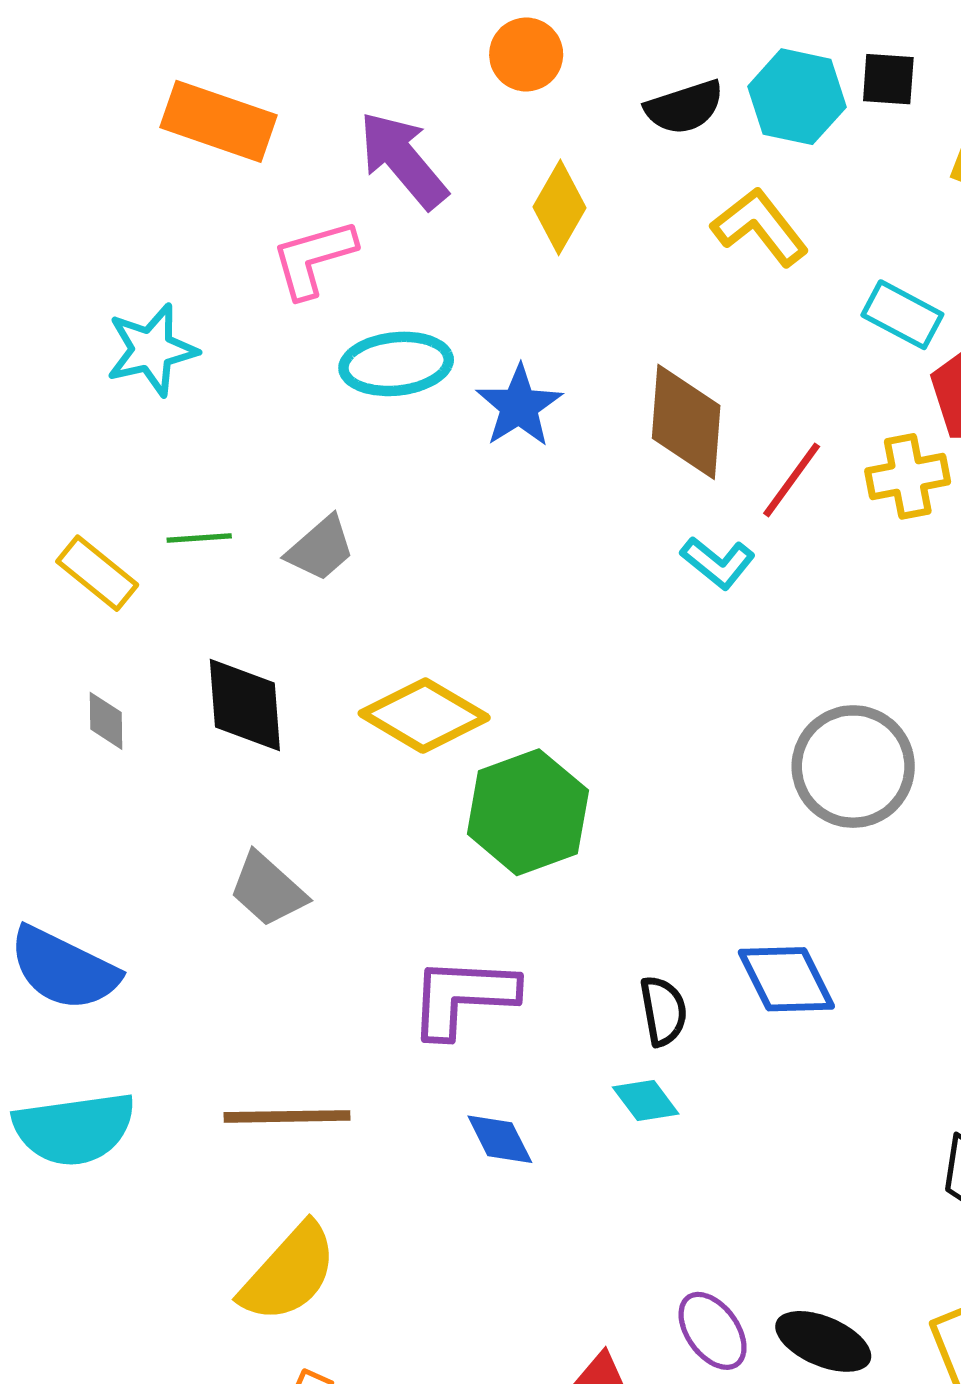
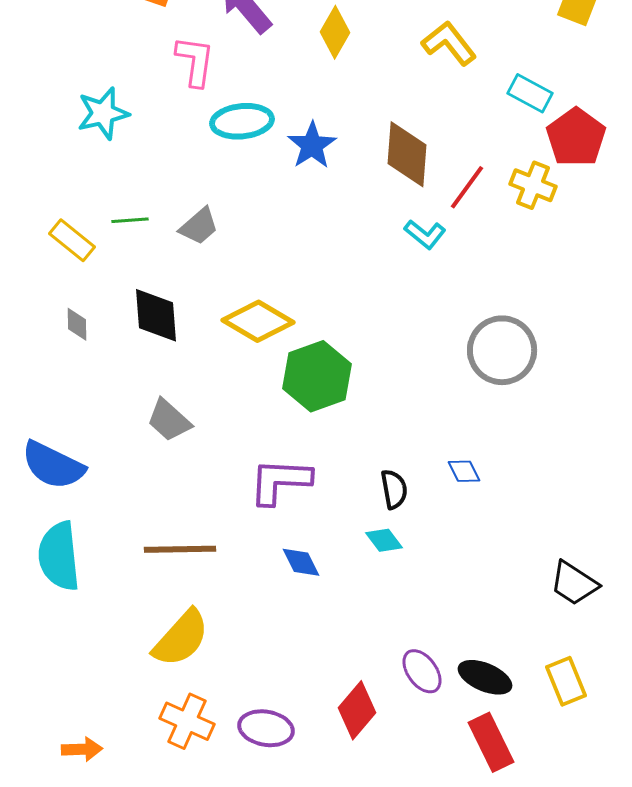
pink L-shape: (313, 258) -> (195, 61), turned 114
yellow cross: (908, 476) -> (533, 185), turned 33
blue diamond: (786, 979) -> (464, 471), size x0.6
cyan semicircle: (74, 1129) -> (59, 556), turned 92

